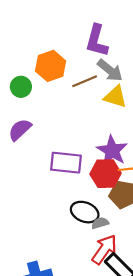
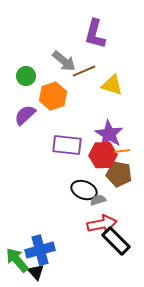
orange hexagon: (51, 66) -> (53, 96), moved
gray arrow: (110, 70) -> (64, 61), moved
red arrow: (104, 249) -> (102, 224), turned 44

